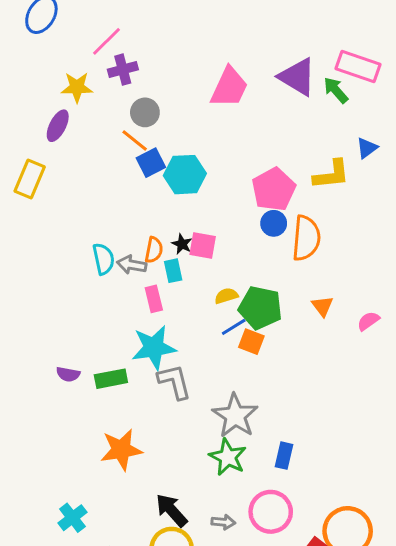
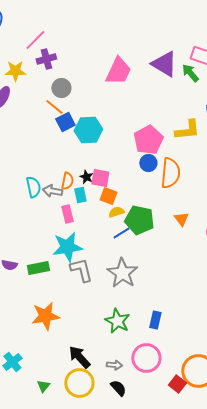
orange square: (251, 342) -> (108, 196), moved
gray star: (235, 416) -> (122, 273), moved

